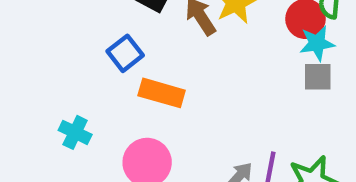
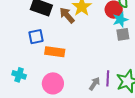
blue square: (125, 53) -> (36, 37), turned 35

